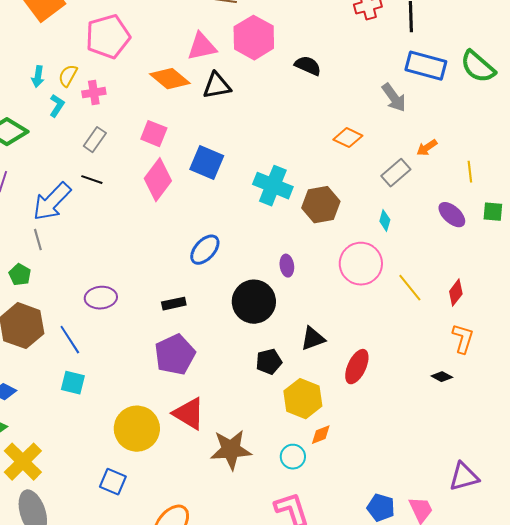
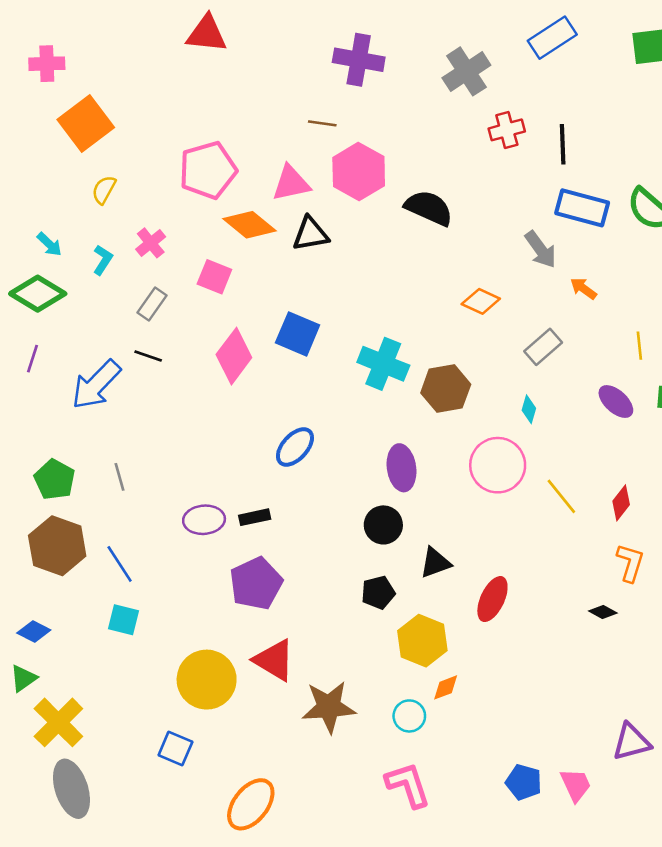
pink pentagon: (108, 37) -> (208, 170), moved
black semicircle: (308, 66) -> (429, 208), size x1.4
yellow semicircle: (68, 76) -> (104, 190), moved
cyan arrow: (38, 77) -> (49, 244), moved, turned -55
pink cross: (94, 93) -> (151, 243), turned -30
pink square: (154, 134) -> (214, 277), moved
orange arrow: (427, 148) -> (583, 288), moved, turned 70
gray line: (38, 240) -> (120, 477), moved
purple ellipse: (287, 266) -> (402, 468), size x1.6
green pentagon: (20, 275) -> (55, 479), size x1.4
purple ellipse: (101, 298) -> (204, 520), moved
black circle: (254, 302) -> (383, 525), moved, size x0.7

